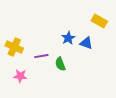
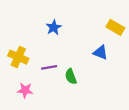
blue star: (68, 38) -> (54, 27), moved

